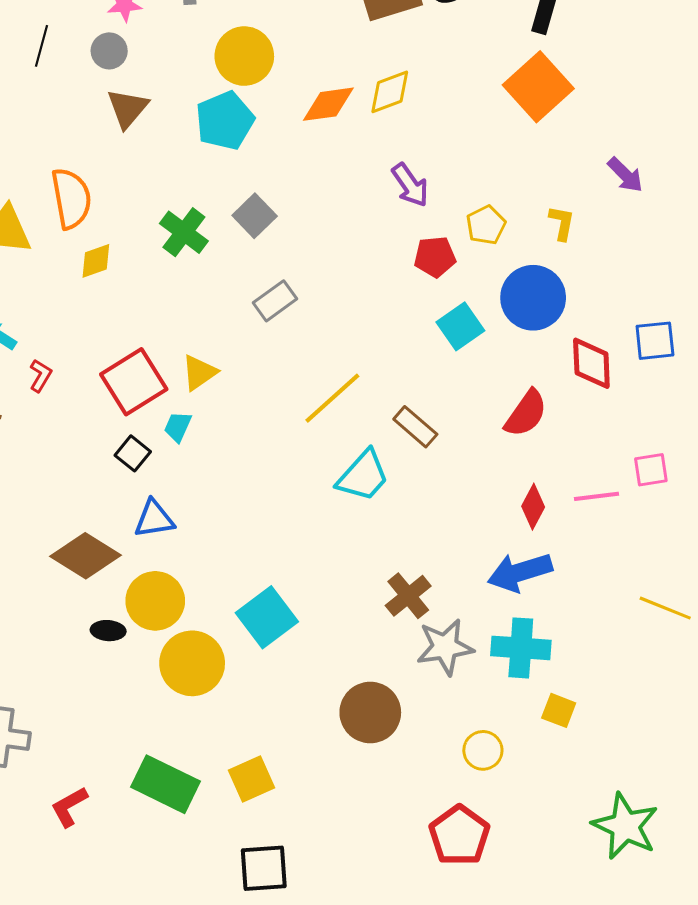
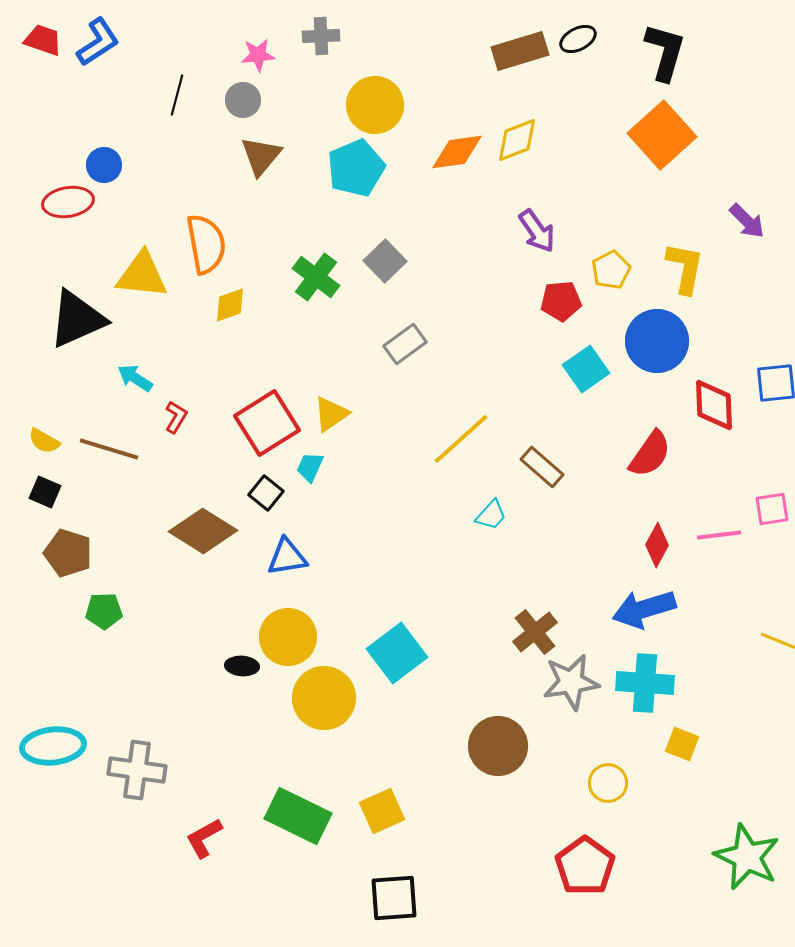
yellow L-shape: (562, 223) -> (685, 268), size x1.5
cyan trapezoid: (363, 476) -> (491, 515), size x0.6
brown diamond: (86, 556) -> (203, 531), moved

